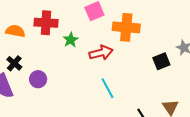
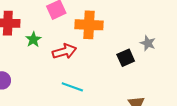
cyan line: (108, 88) -> (72, 87), turned -40

